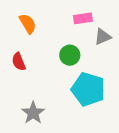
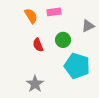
pink rectangle: (83, 18) -> (54, 12), moved
red semicircle: (19, 62) -> (38, 45), moved

